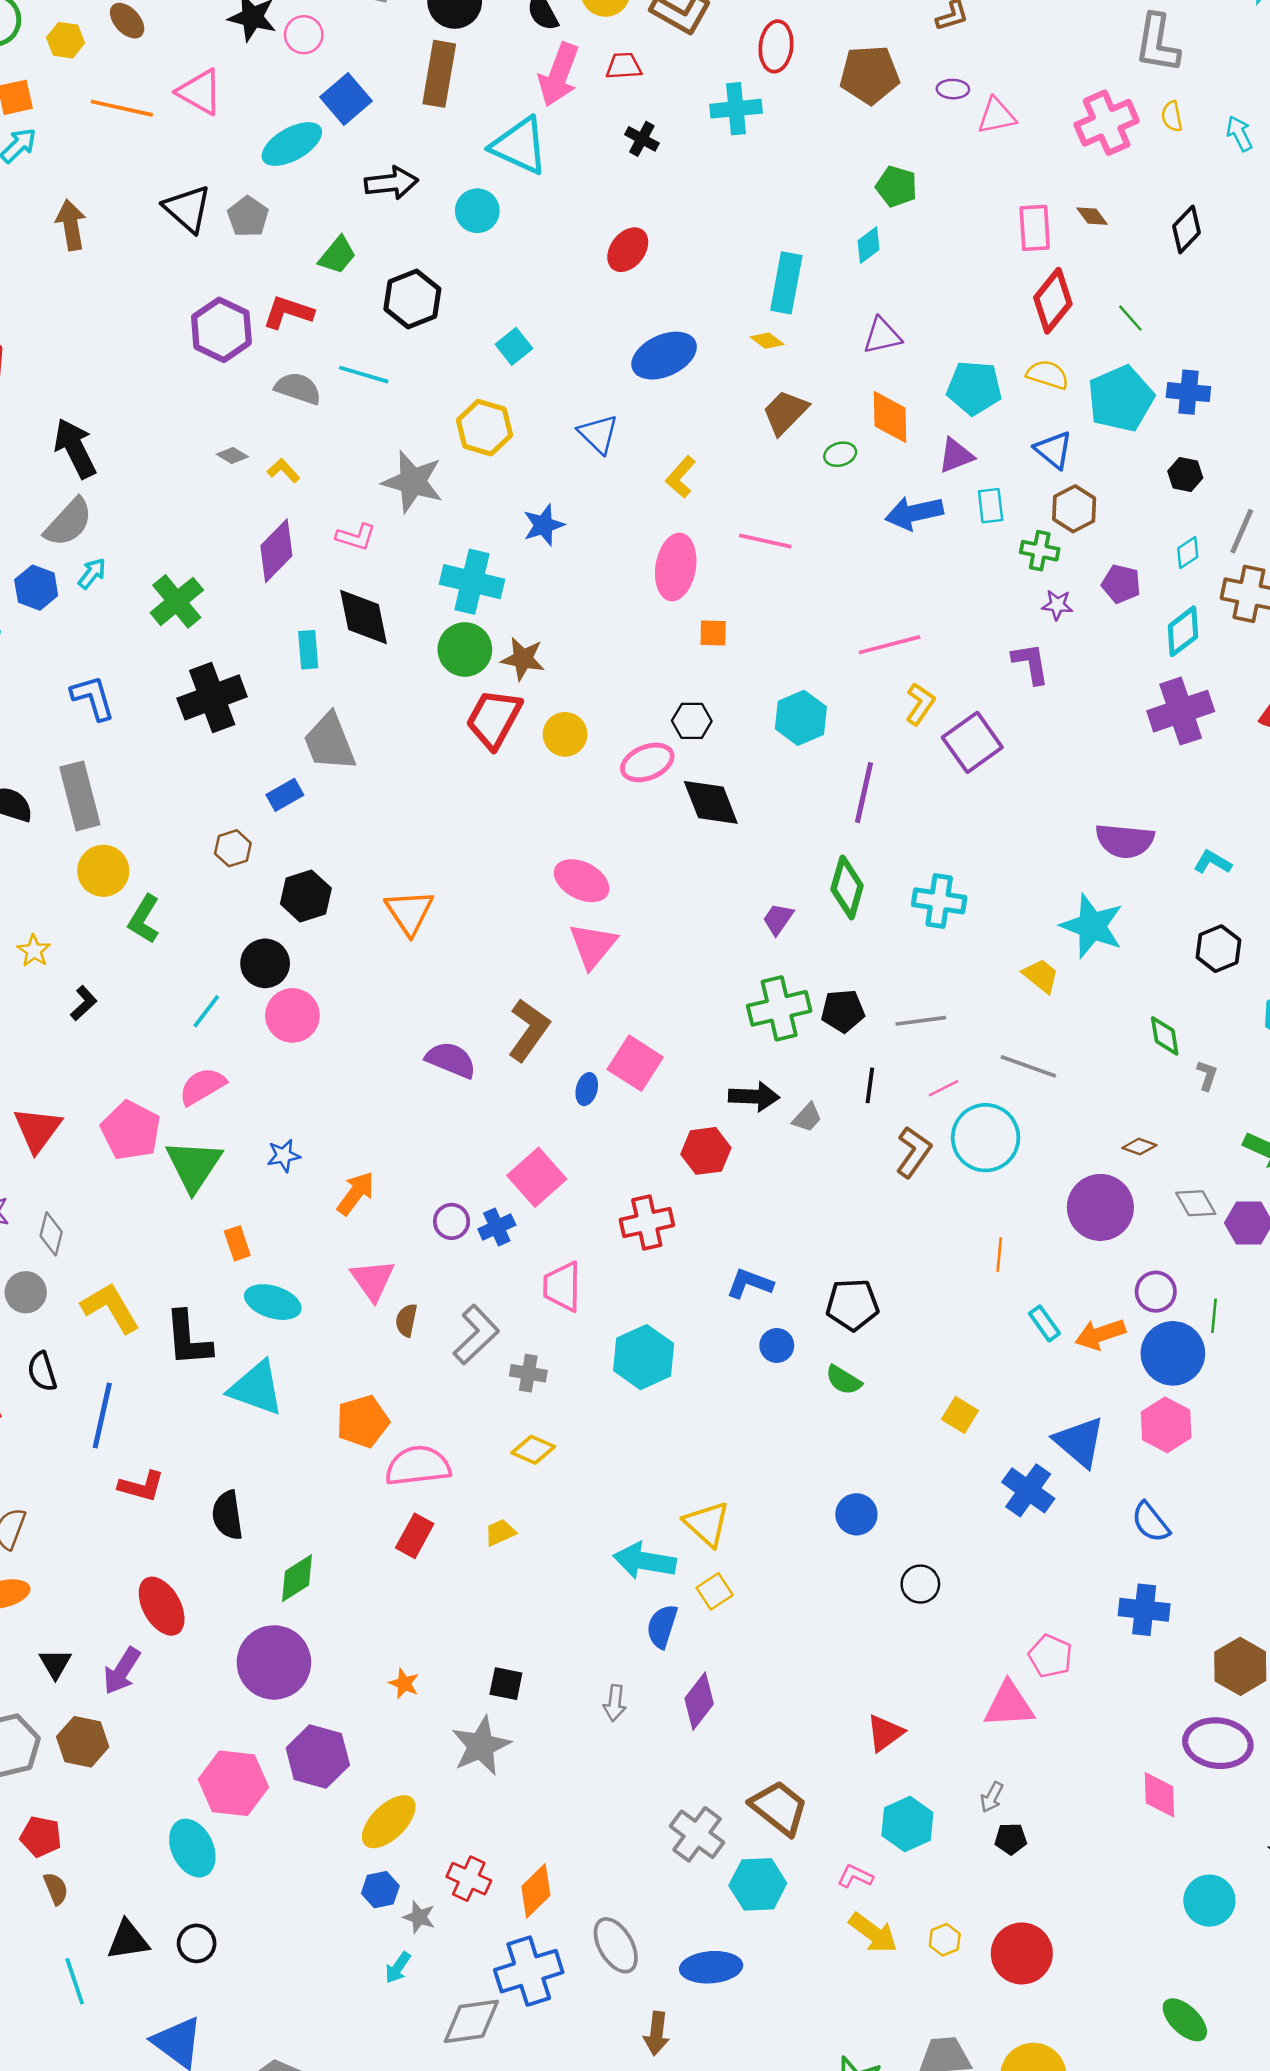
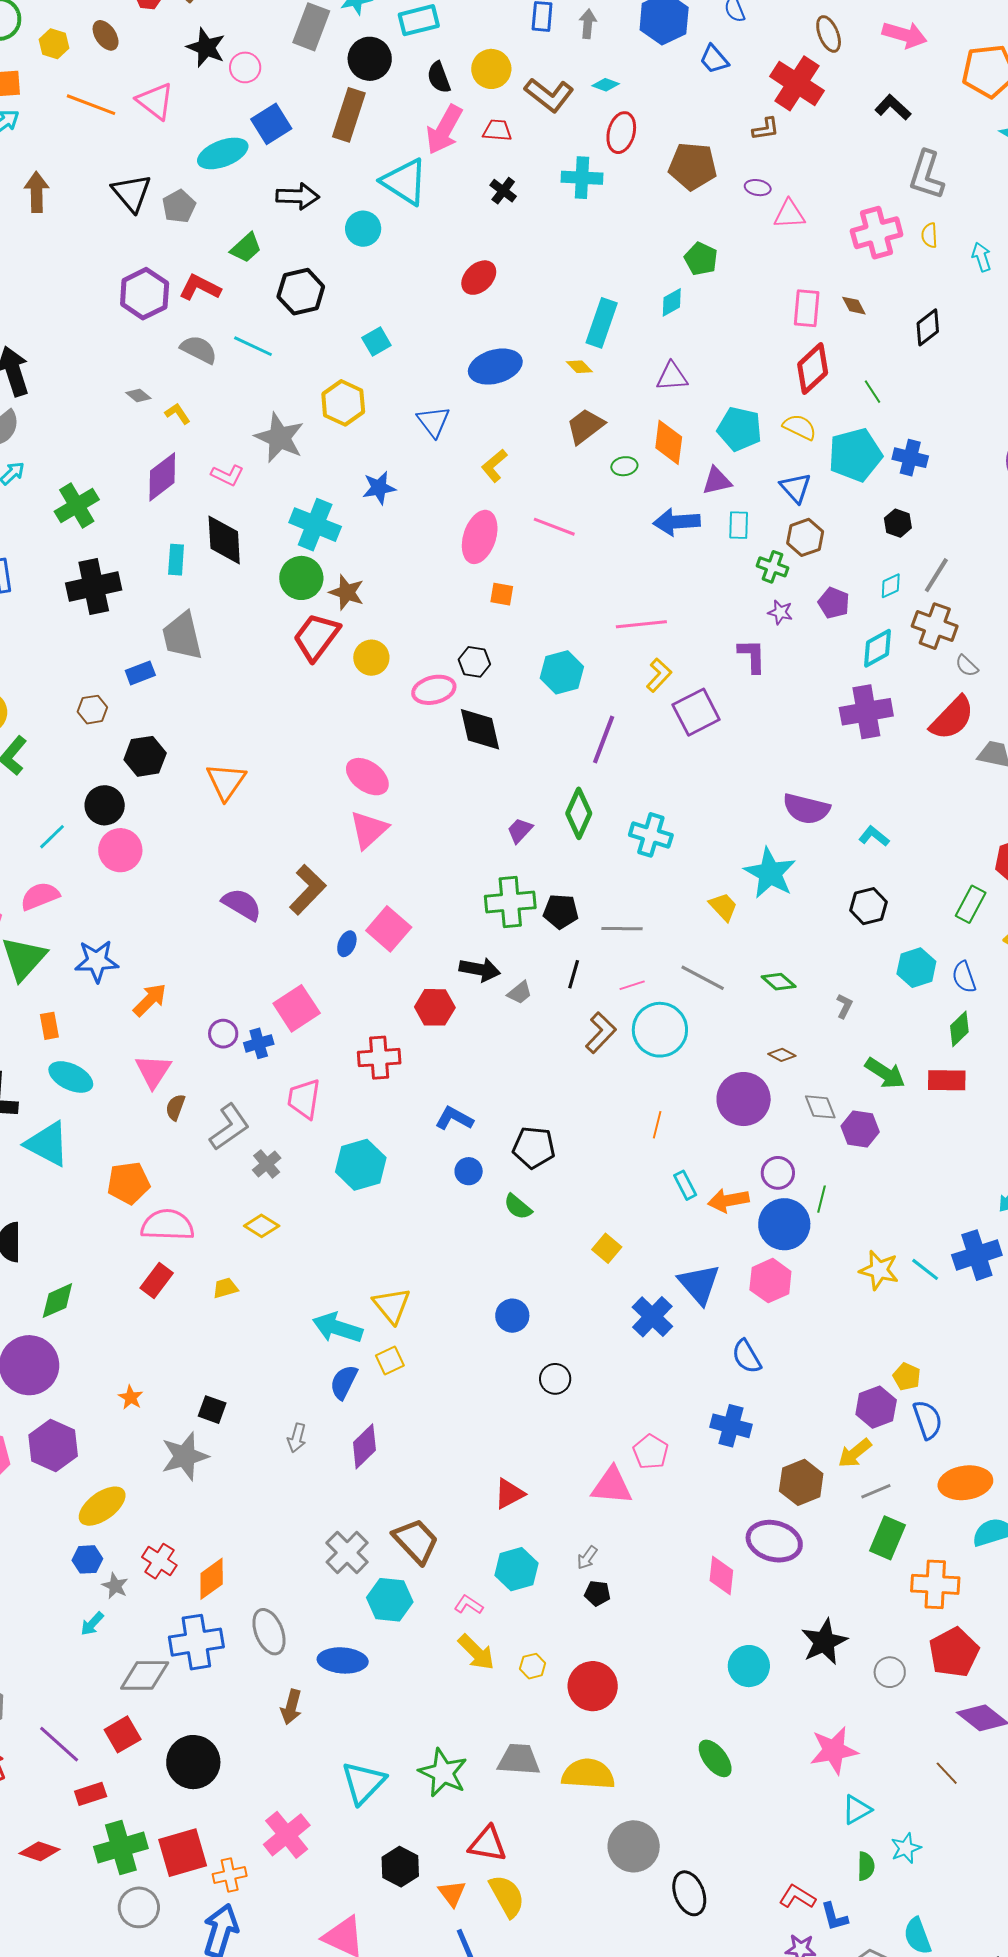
green diamond: (1165, 1036) -> (779, 982), moved, turned -48
blue star: (284, 1156) -> (97, 961), size x1.6
gray cross: (528, 1373) -> (267, 1164), turned 32

